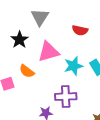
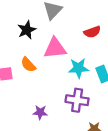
red semicircle: (80, 30) -> (92, 32), turned -42
purple cross: (66, 97) -> (77, 100), moved

